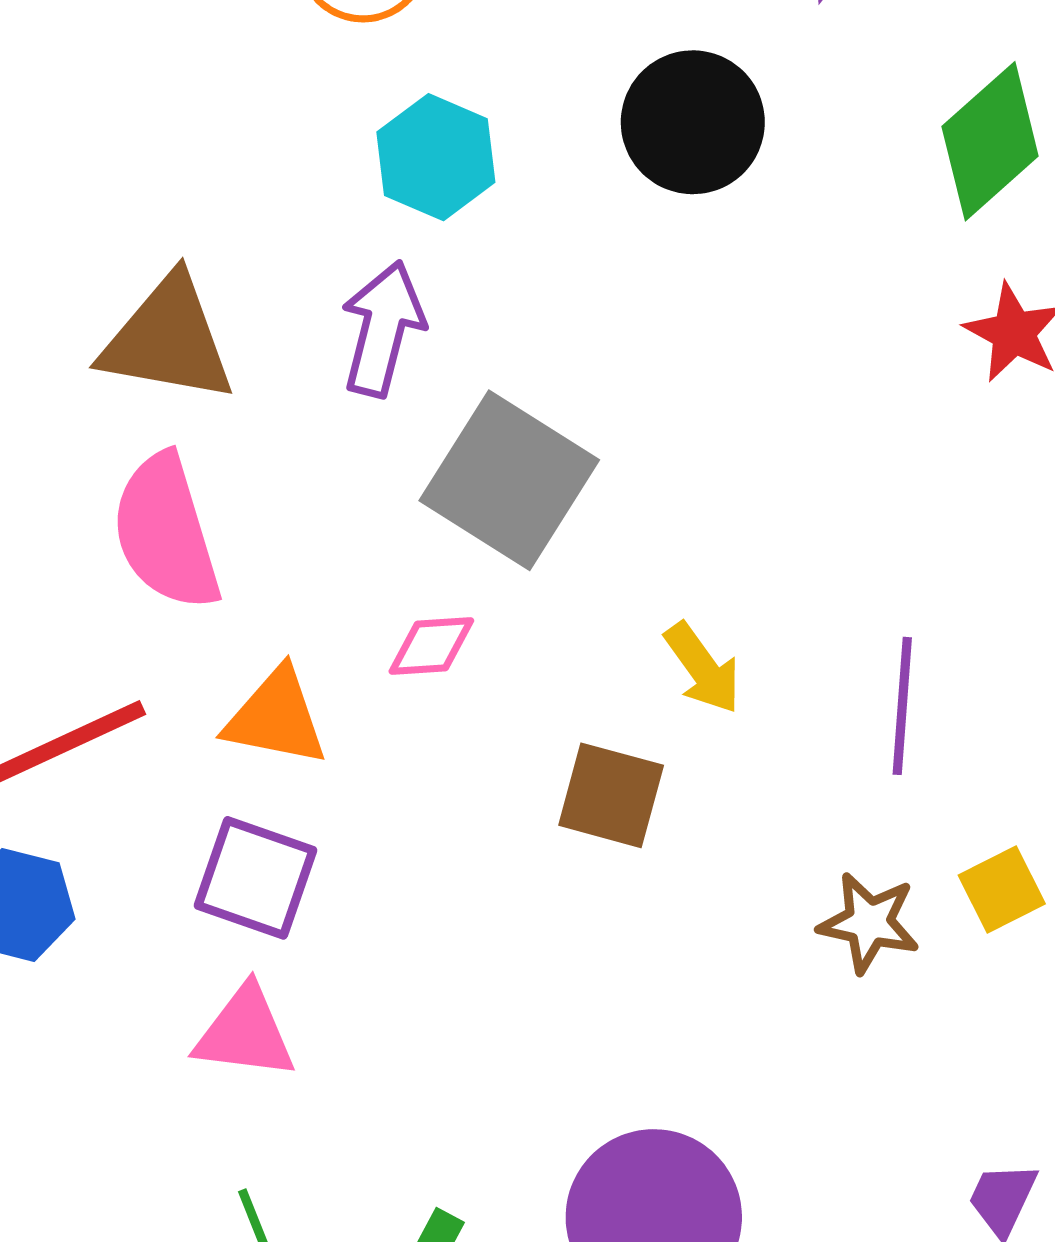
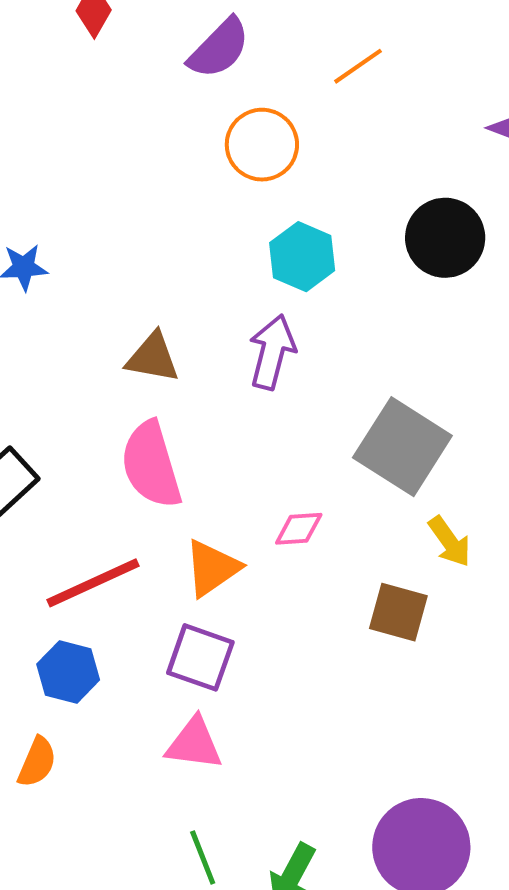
brown triangle: (168, 339) -> (153, 358), size x0.7
gray square: (509, 480) -> (402, 447), moved
orange triangle: (276, 717) -> (212, 568), turned -46

